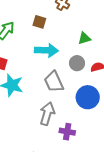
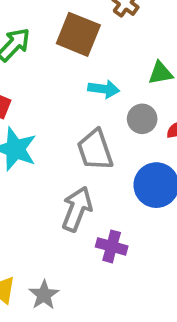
brown square: (39, 22) -> (78, 34), size x1.6
cyan arrow: (46, 50) -> (104, 89), moved, size x0.7

